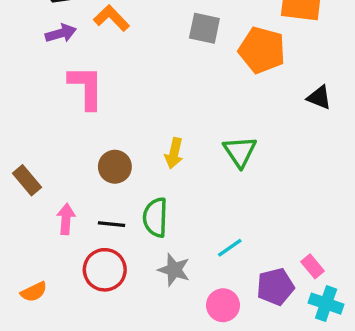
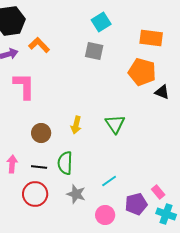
orange pentagon: (262, 50) -> (142, 72), moved

